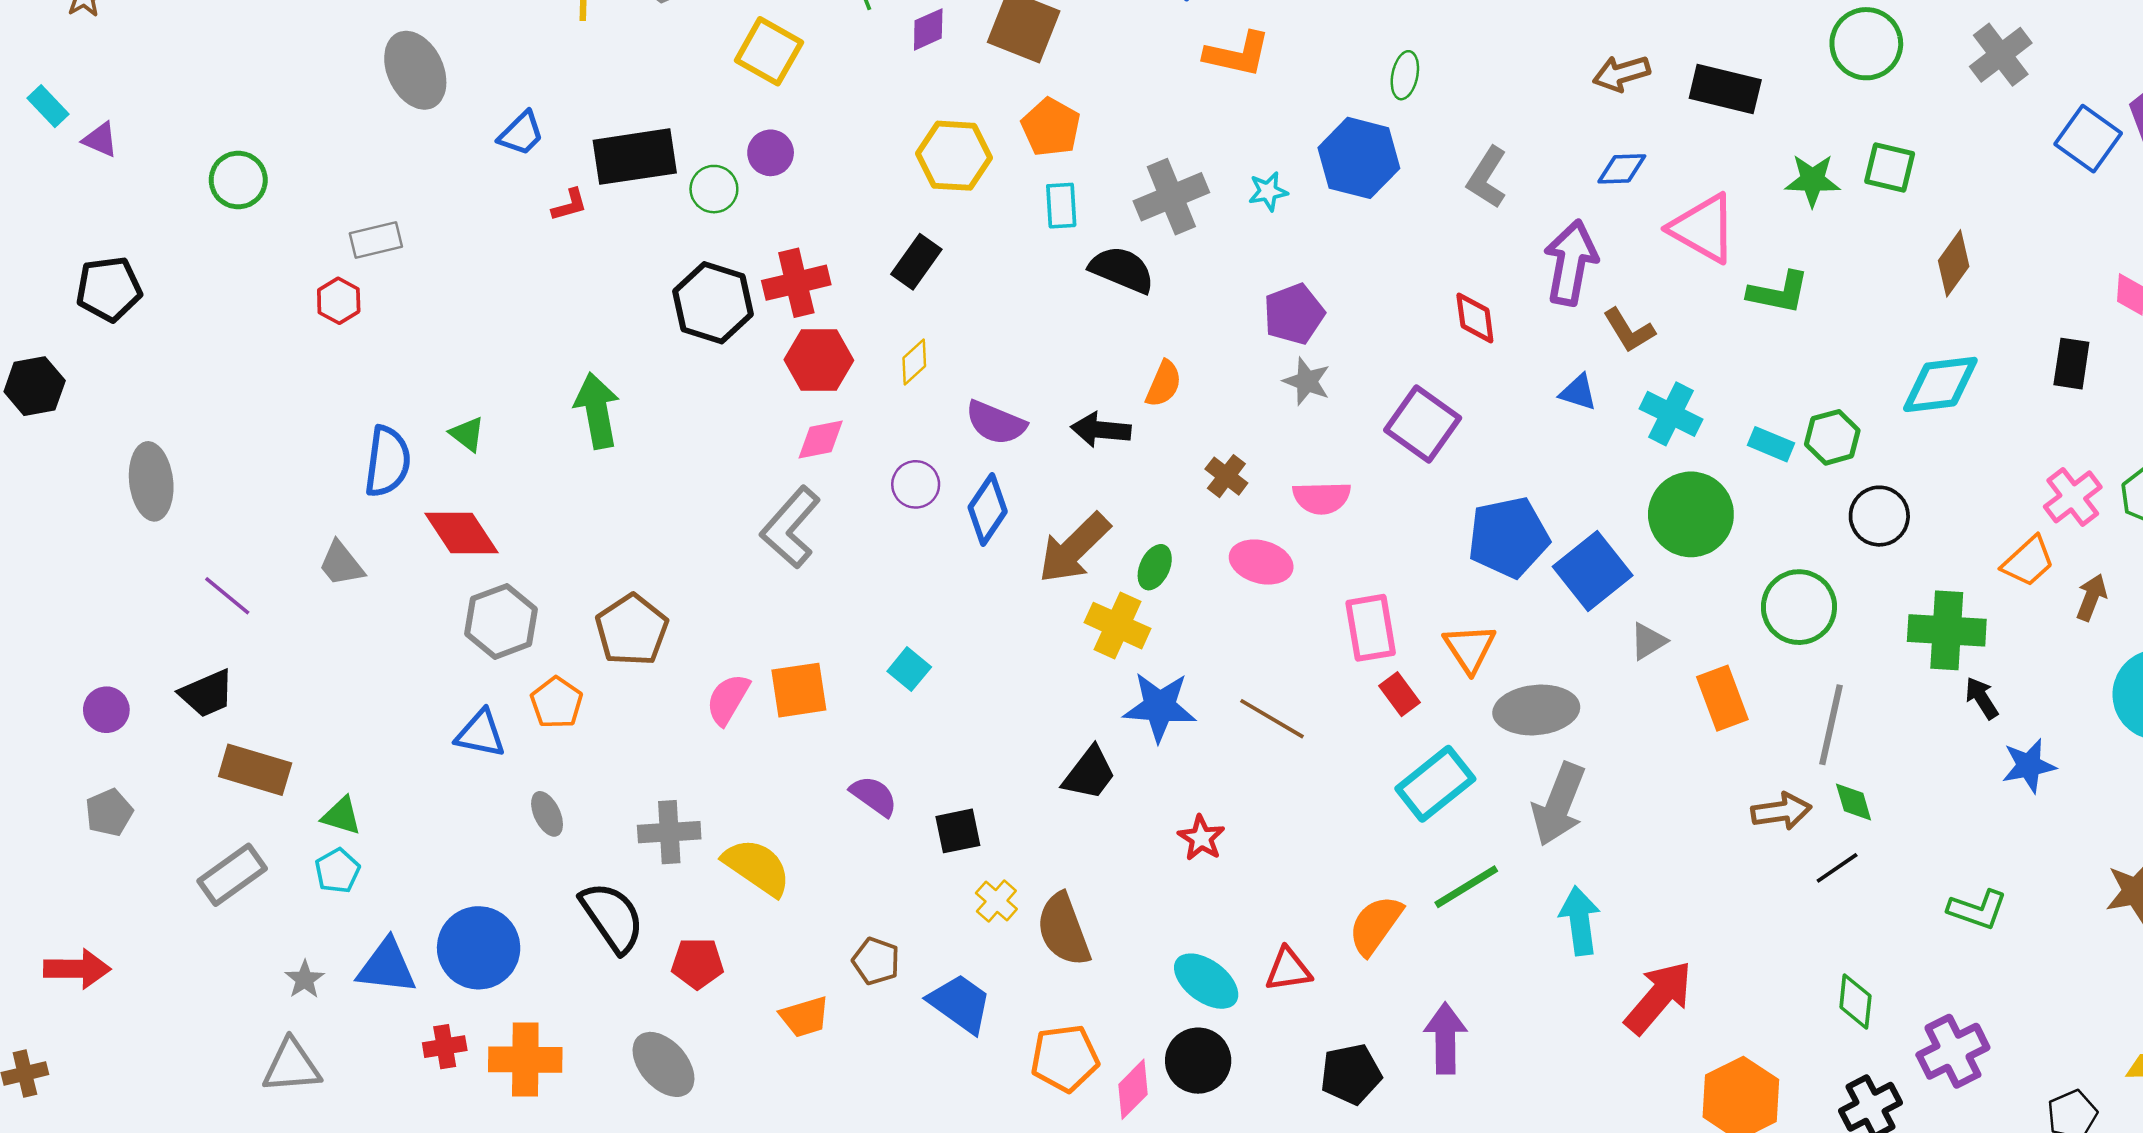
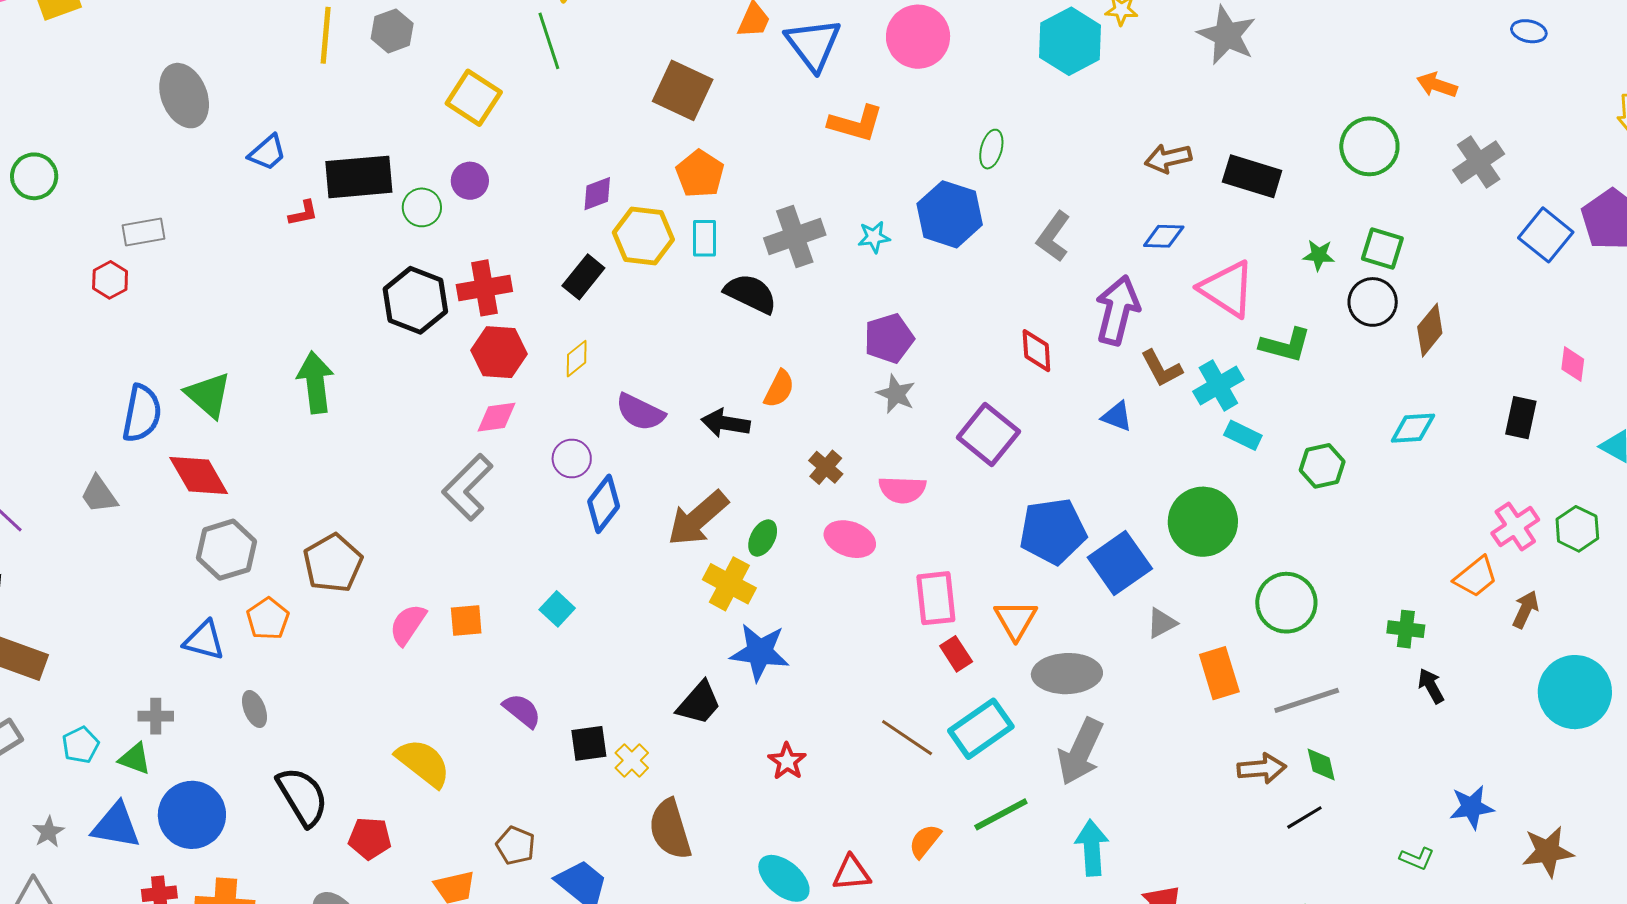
purple diamond: (928, 29) -> (597, 194), moved
yellow hexagon: (954, 156) -> (643, 236), moved
green star: (1813, 180) -> (1319, 255), size x0.7
cyan diamond: (1940, 384) -> (1413, 428), size x0.7
cyan cross: (1671, 414) -> (1218, 385), moved, turned 30
green triangle: (467, 434) -> (208, 395), size x1.6
cyan rectangle: (1771, 444) -> (1243, 435), moved
blue diamond: (988, 509) -> (604, 504), moved
black circle: (1879, 516) -> (1373, 302), moved
green cross: (1947, 630) -> (1406, 629), size x0.6
orange square: (799, 690) -> (466, 621), size x0.7
brown line: (1272, 719) -> (907, 738), moved
gray line: (1831, 725) -> (1307, 700), turned 56
blue star: (2029, 766) -> (1472, 807), moved
green triangle: (342, 816) -> (135, 759), moved
gray cross: (669, 832) -> (156, 716), moved, size x0.7
yellow cross: (996, 901) -> (632, 760), moved
green L-shape: (1977, 910) -> (1417, 858), size x0.7
orange semicircle: (1375, 925) -> (925, 841), size x0.7

